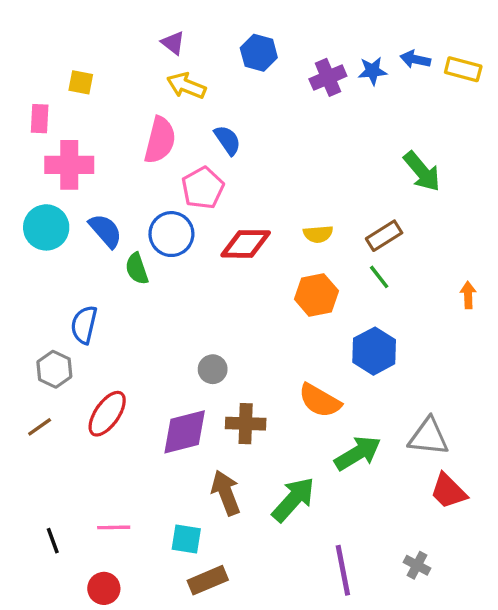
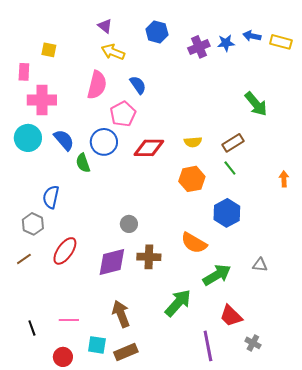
gray triangle: (429, 437) -> (260, 265), size x0.6
red trapezoid: (448, 491) -> (231, 316), moved
brown arrow: (226, 493) -> (121, 314), moved
cyan square: (186, 539) -> (97, 345), moved

